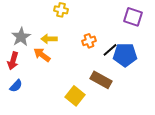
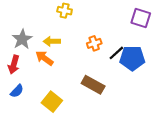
brown rectangle: (101, 80) -> (93, 85), moved
yellow square: (75, 96) -> (52, 102), moved

